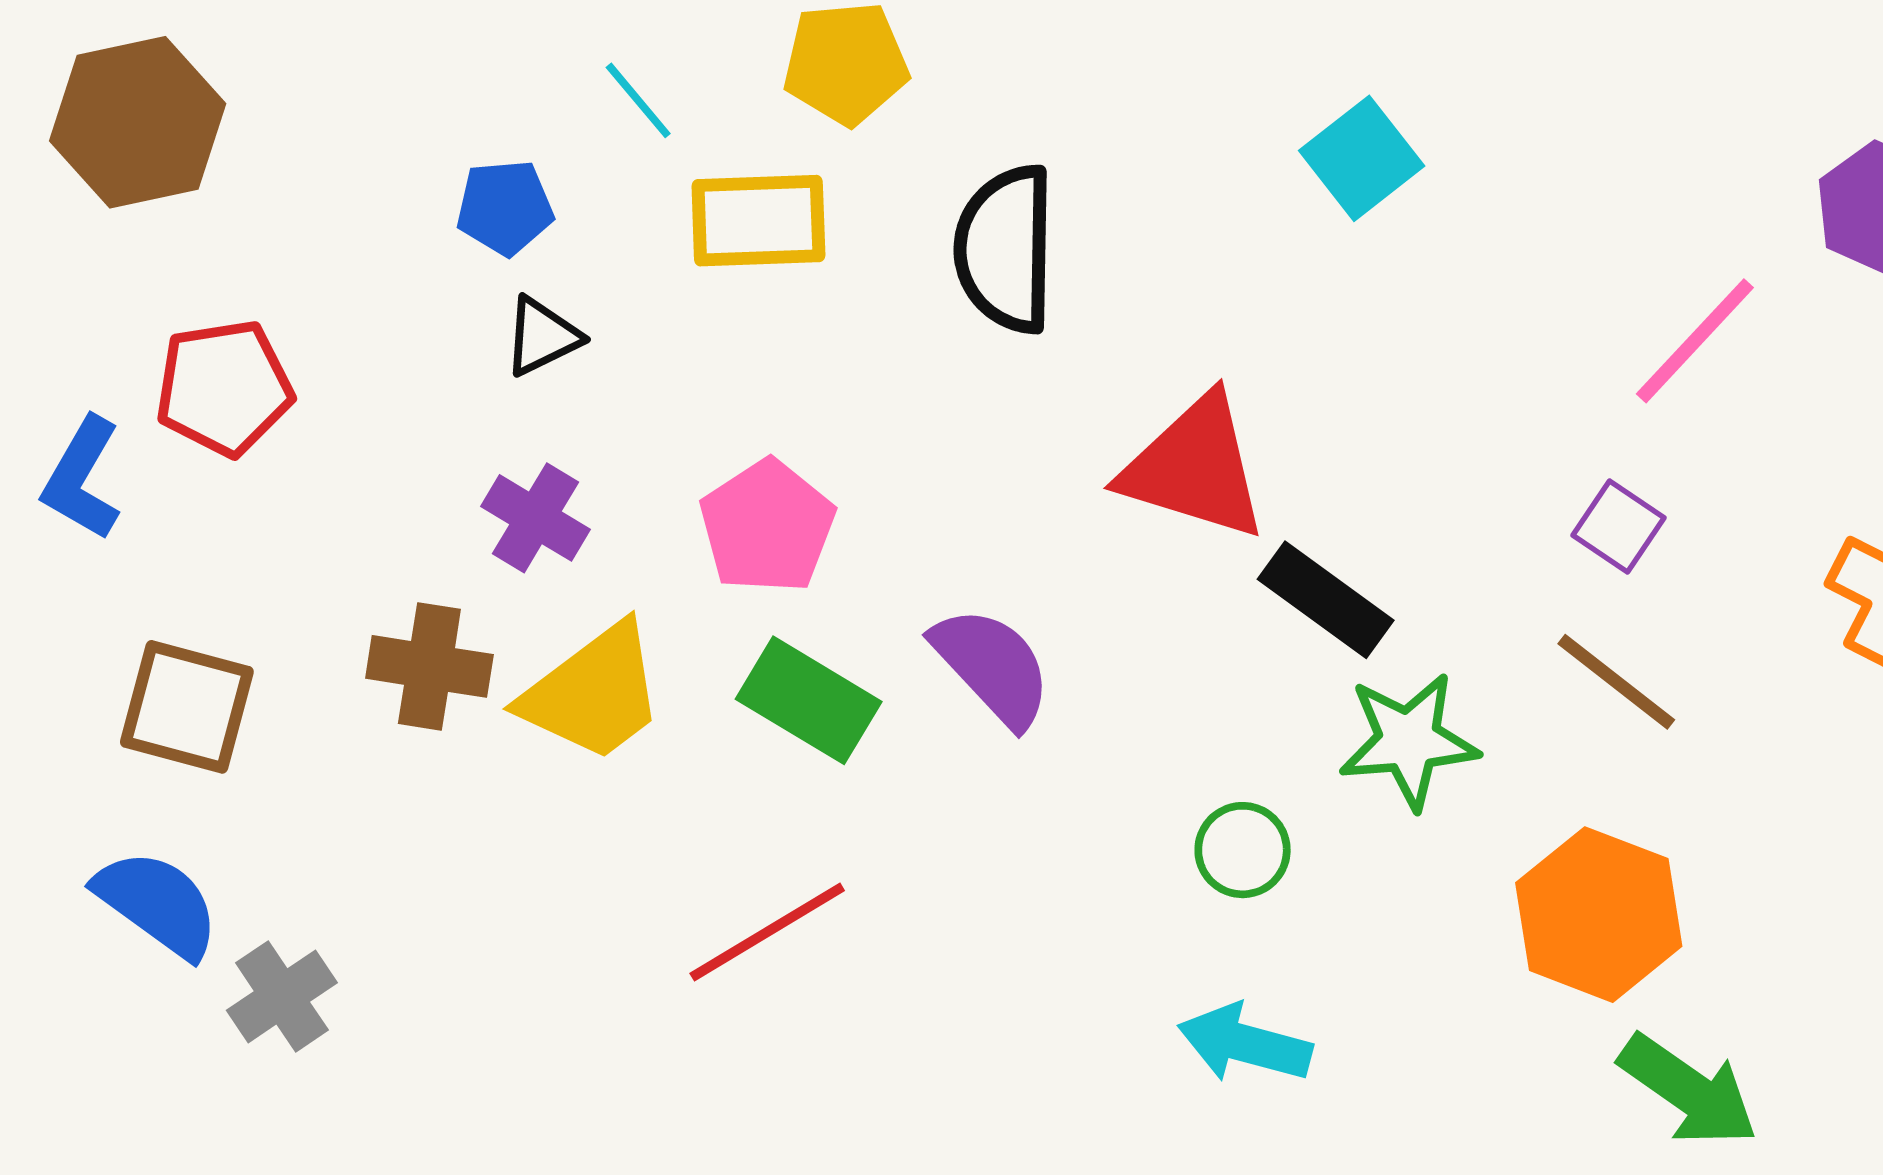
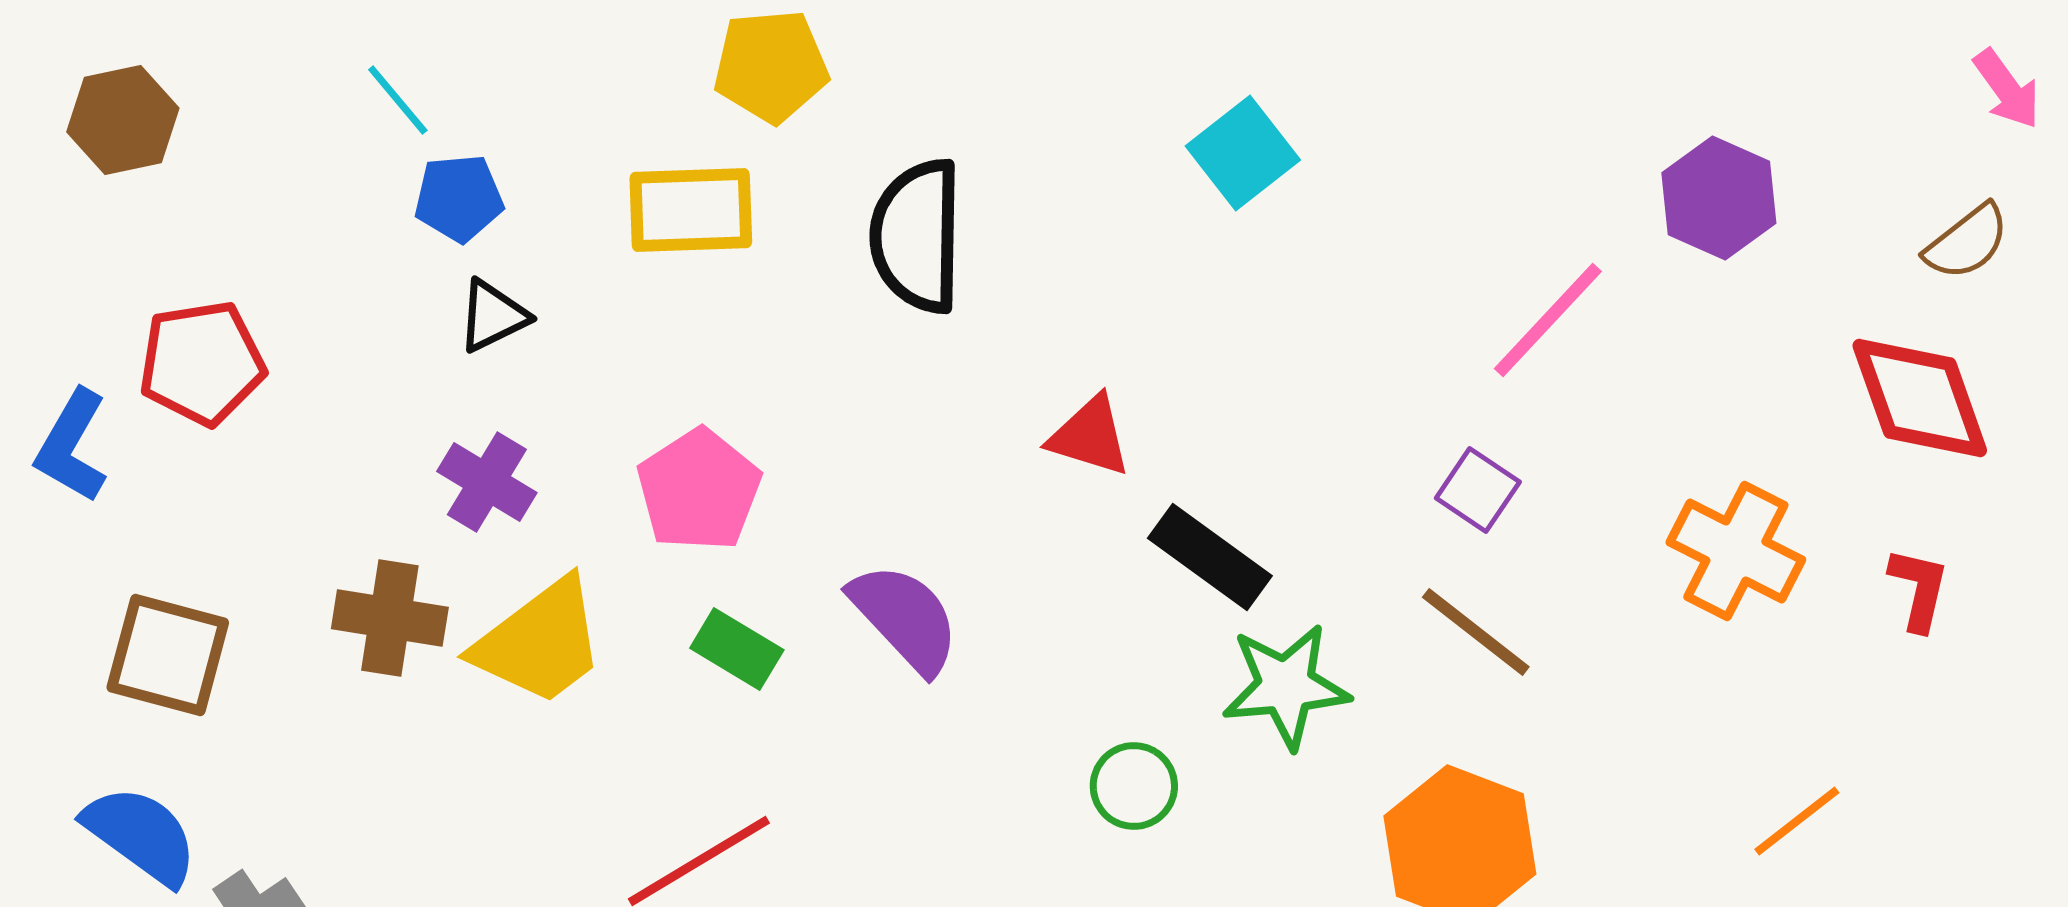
cyan line: (638, 100) -> (398, 100), moved
brown hexagon: (138, 122) -> (123, 120), size x0.7
red triangle: (1194, 468) -> (1090, 436), size x0.6
green rectangle: (809, 700) -> (737, 649), size x0.7

